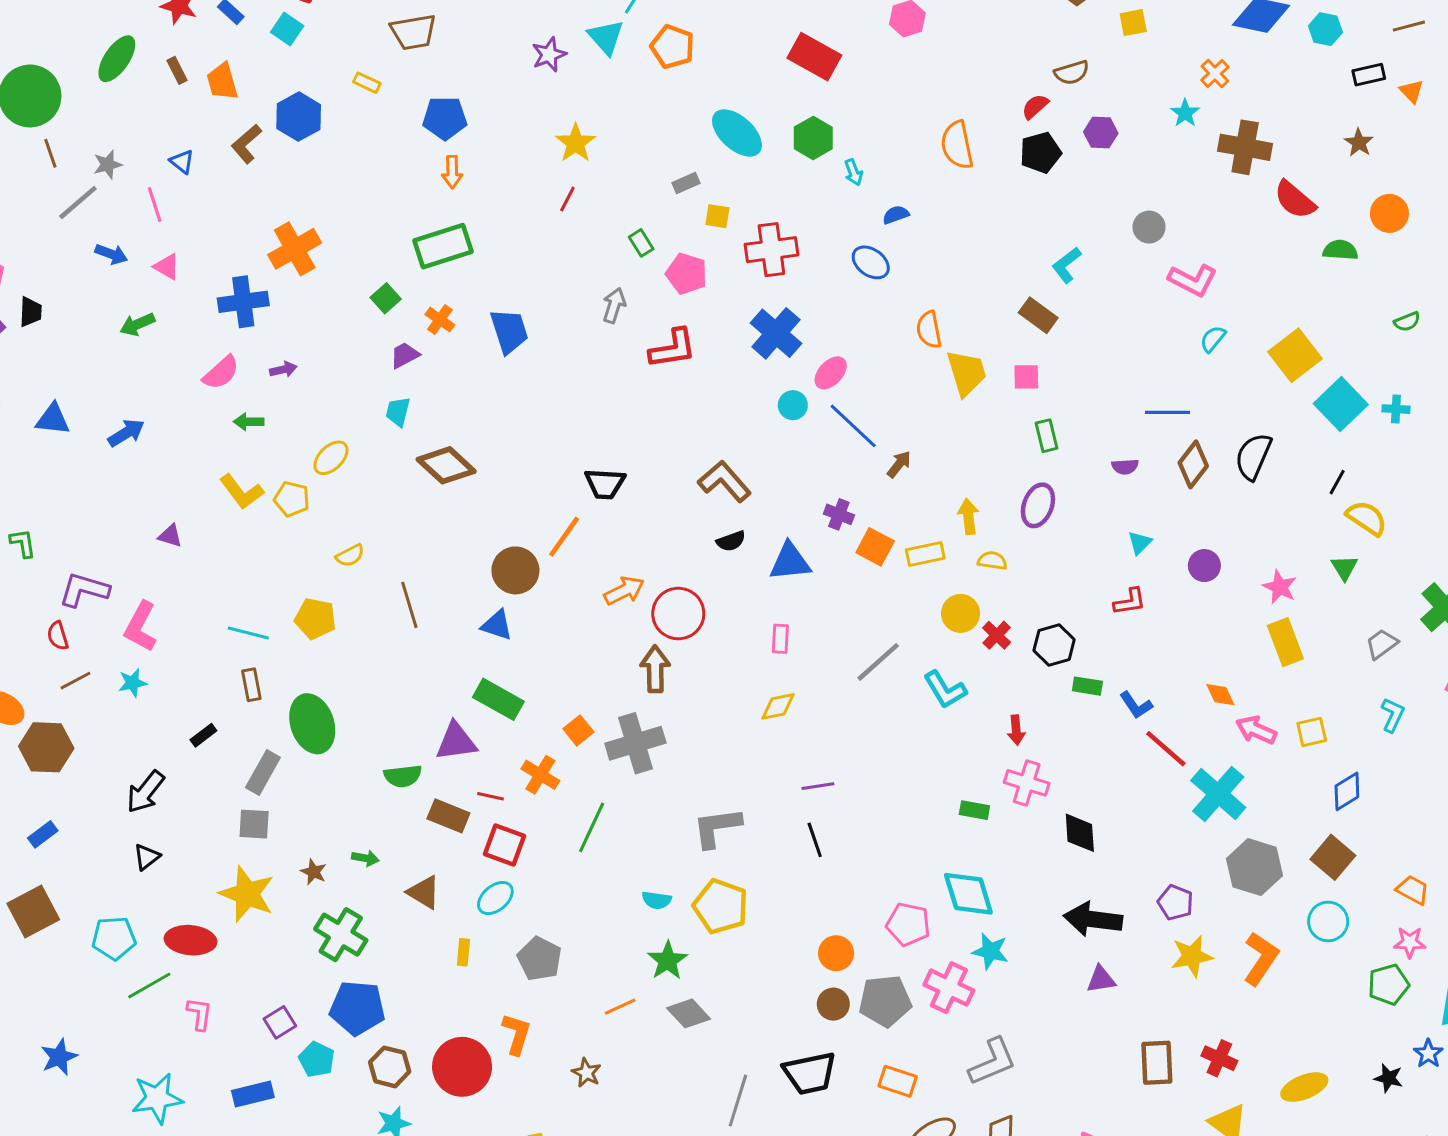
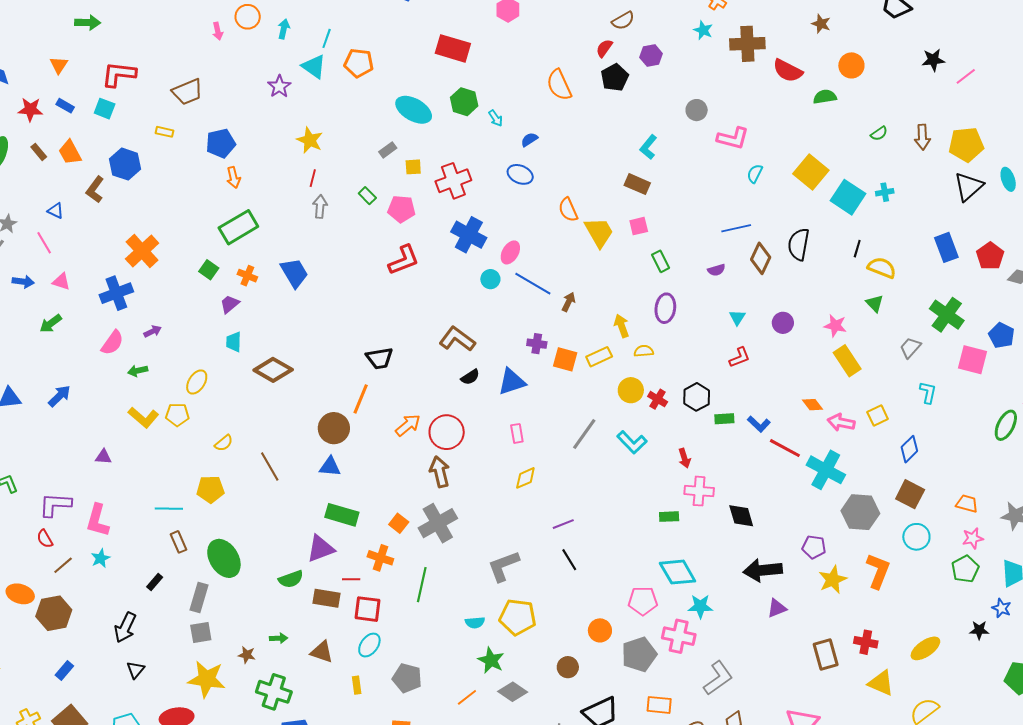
gray arrow: (614, 305) -> (320, 207), moved
brown circle: (833, 1004) -> (568, 667), moved

